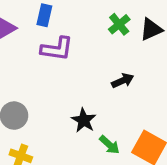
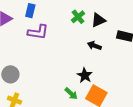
black arrow: (123, 81) -> (94, 46), moved, turned -136
black star: (84, 120) -> (85, 75), moved

